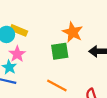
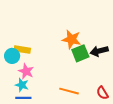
green square: (60, 51) -> (80, 53), moved

